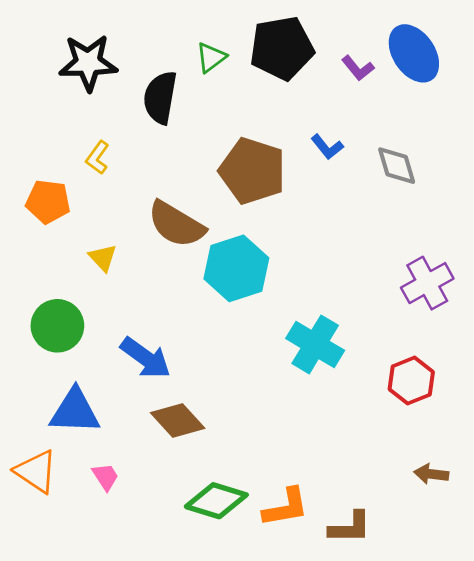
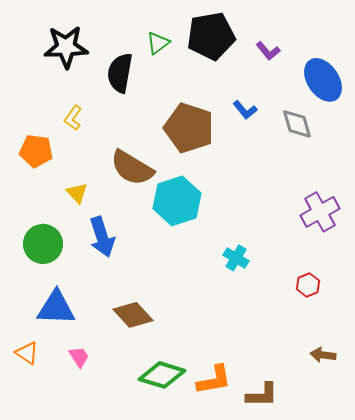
blue ellipse: (414, 53) -> (323, 80), moved
cyan cross: (315, 344) -> (236, 258), size x0.6
blue arrow: (146, 358) -> (102, 237), moved, turned 36
red hexagon: (411, 381) -> (308, 285), size x0.7
orange triangle: (36, 471) -> (27, 353), size x0.7

